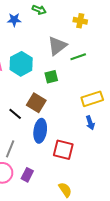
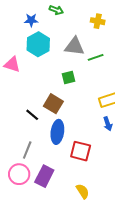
gray triangle: (57, 46) -> (75, 46), turned 45
cyan hexagon: (21, 64) -> (38, 44), moved
purple rectangle: (27, 175) -> (44, 176), size x1.5

